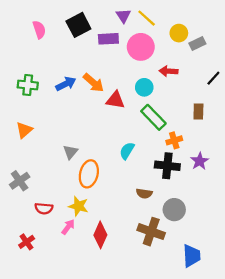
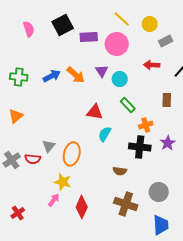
purple triangle: (123, 16) -> (102, 71), moved
yellow circle: (179, 33) -> (150, 24), moved
red arrow: (168, 71) -> (152, 65), moved
red triangle: (115, 100) -> (95, 112), moved
green rectangle: (153, 117) -> (128, 105), size x0.7
gray triangle: (70, 152) -> (49, 146), moved
red semicircle: (44, 208) -> (33, 159), moved
gray circle: (174, 210) -> (159, 192), moved

